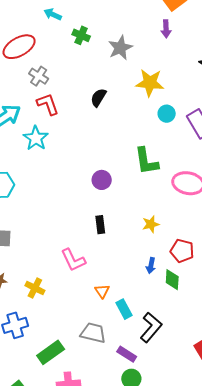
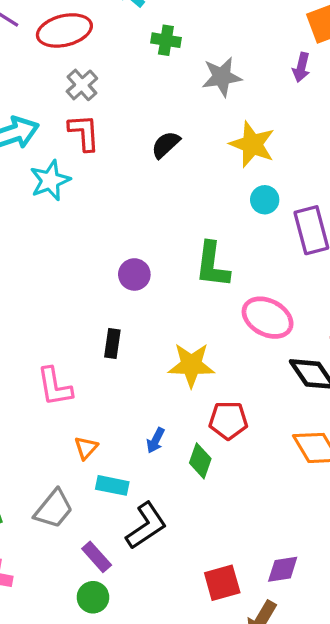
green cross: (81, 35) -> (166, 40), turned -30
yellow star: (151, 224) -> (191, 365), size x1.6
red pentagon: (182, 251) -> (228, 420), turned -30
blue arrow: (151, 266) -> (156, 440), moved
cyan rectangle: (124, 309) -> (112, 485), turned -66
gray trapezoid: (93, 333) -> (54, 509), turned 100

